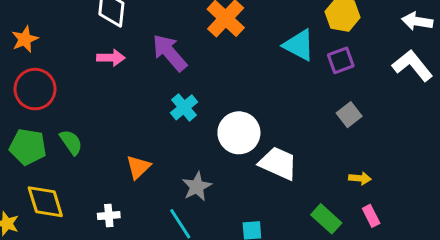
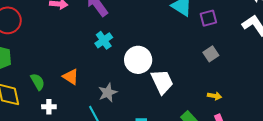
green semicircle: (71, 142) -> (38, 82), moved
white trapezoid: (278, 163) -> (162, 82), turned 36
orange triangle: (138, 167) -> (71, 77), turned -48

